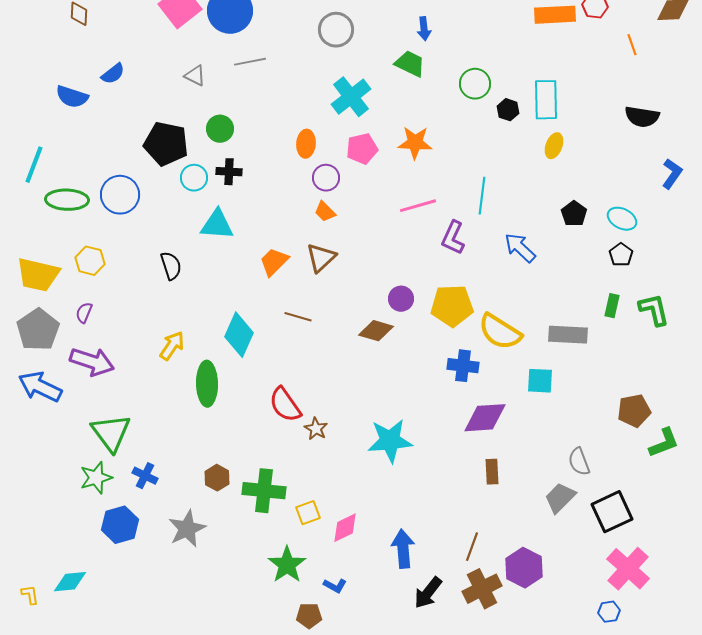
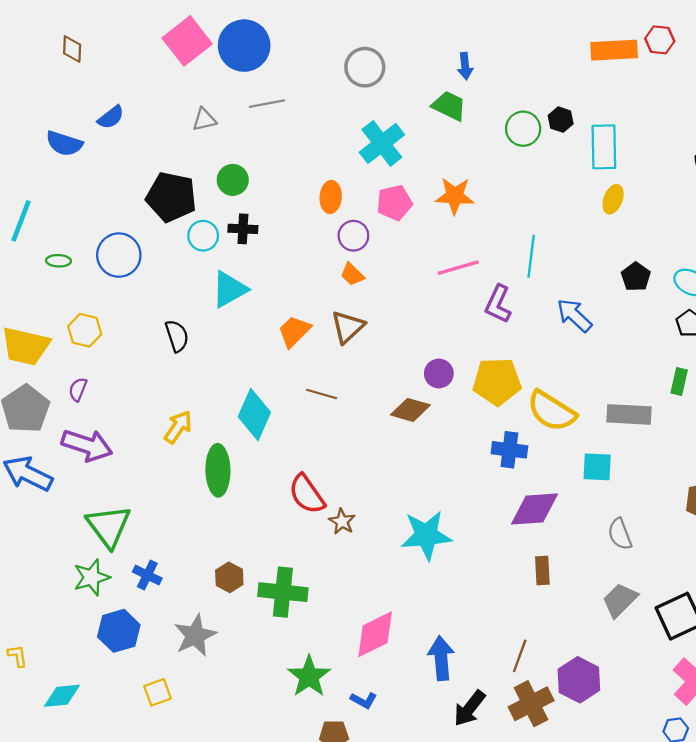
gray triangle: (195, 76) -> (204, 120), turned -40
black hexagon: (508, 110) -> (561, 120), moved
green ellipse: (67, 200) -> (58, 261), size x0.5
cyan triangle: (217, 225) -> (229, 289), turned -33
gray semicircle: (579, 462) -> (620, 534), moved
yellow square: (308, 513) -> (158, 692), moved
pink diamond: (345, 528) -> (375, 634), size x1.4
yellow L-shape: (30, 595) -> (18, 656), moved

